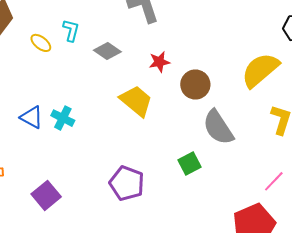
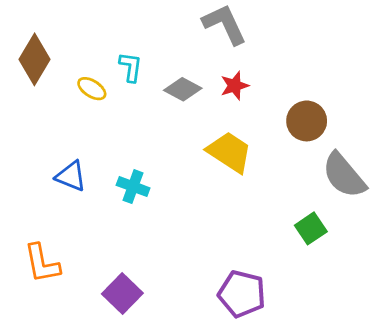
red star: (159, 62) -> (235, 86), moved
blue triangle: (32, 117) -> (71, 176), moved
purple pentagon: (127, 183) -> (242, 294), moved

